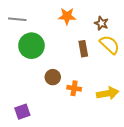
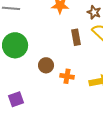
green circle: (31, 46) -> (15, 45), moved

